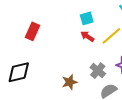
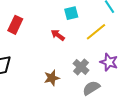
red arrow: (87, 36) -> (58, 35), moved

